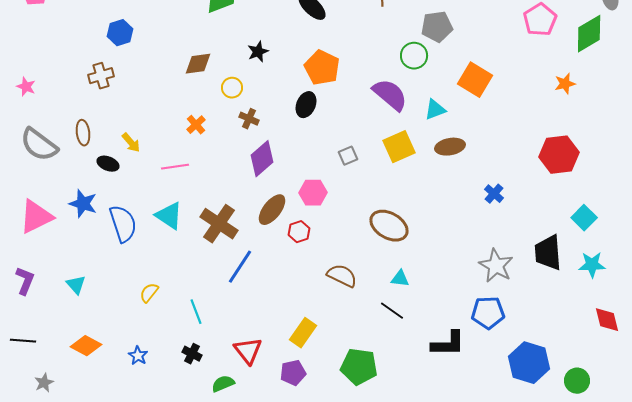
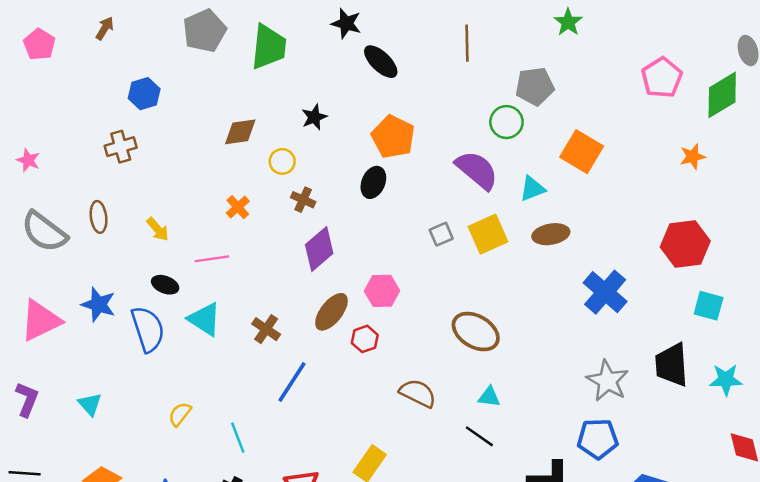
gray square: (348, 156) -> (441, 234), moved
black ellipse: (108, 164) -> (165, 285), moved
blue cross: (494, 194) -> (605, 292), size x1.8
cyan square: (584, 218) -> (709, 306), moved, turned -30
brown cross: (219, 224) -> (266, 329), size x0.6

